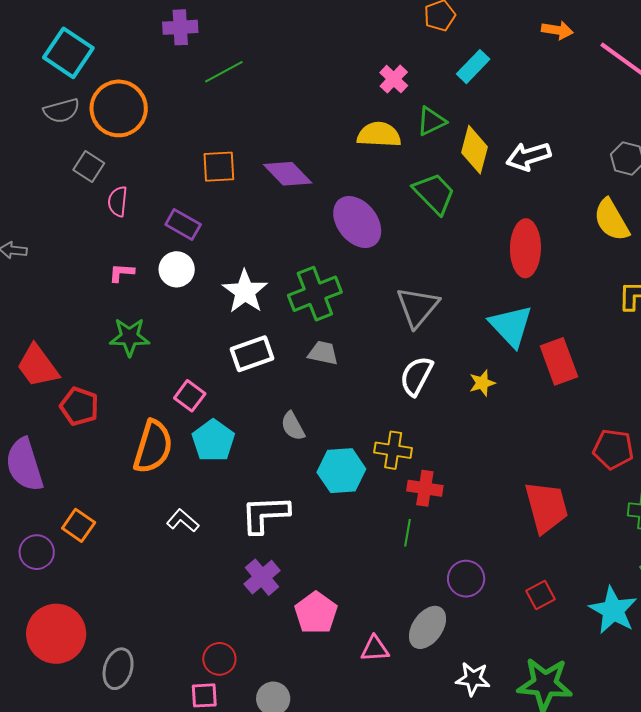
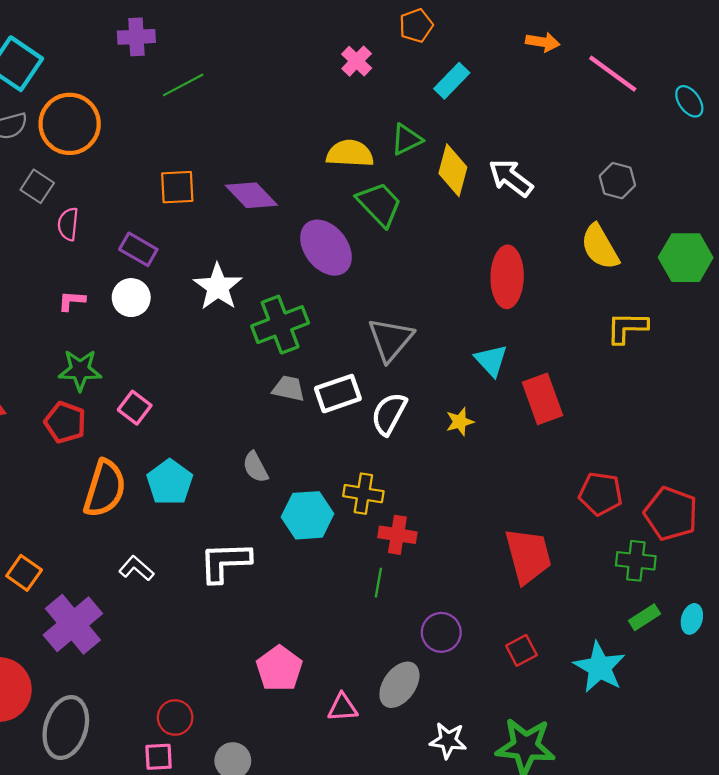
pink cross: (394, 79) -> (357, 61), moved
white arrow: (528, 156) -> (511, 178), turned 54
green trapezoid: (434, 193) -> (379, 204), moved
white star: (245, 292) -> (218, 287), moved
cyan triangle: (511, 326) -> (491, 360), size x0.7
white rectangle: (252, 354) -> (338, 394), moved
pink square: (190, 396) -> (135, 408), moved
red pentagon: (79, 406) -> (65, 422), moved
purple cross: (262, 577) -> (73, 624), moved, size x1.5
gray ellipse: (118, 669) -> (66, 727), size x1.4

